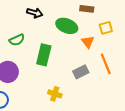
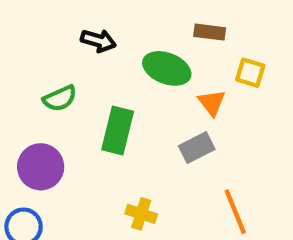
yellow square: (106, 28) -> (250, 73), turned 32
orange line: (106, 64) -> (235, 212), moved
gray rectangle: (81, 72) -> (197, 148), moved

